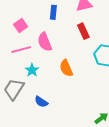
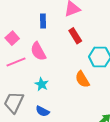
orange semicircle: (66, 68) -> (82, 79), moved
cyan star: (32, 70) -> (42, 84), moved

